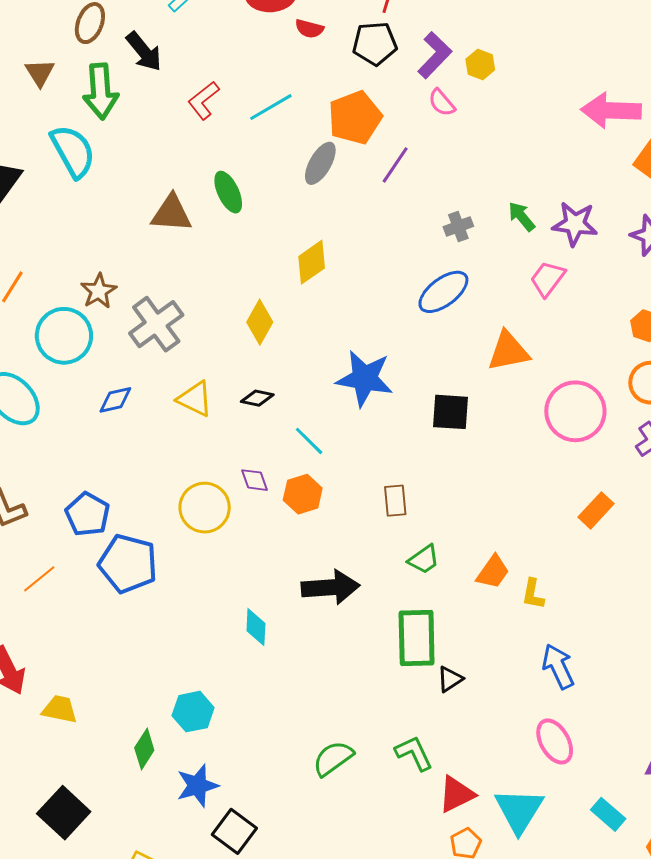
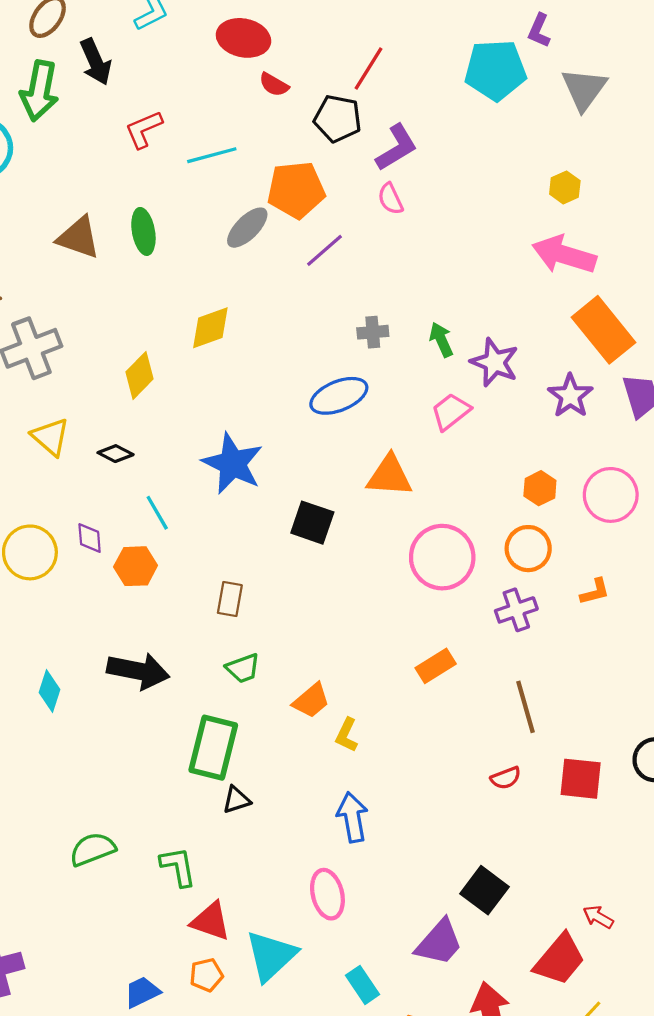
yellow hexagon: (480, 64) -> (565, 187), moved
red triangle: (456, 794) -> (211, 921), turned 30

